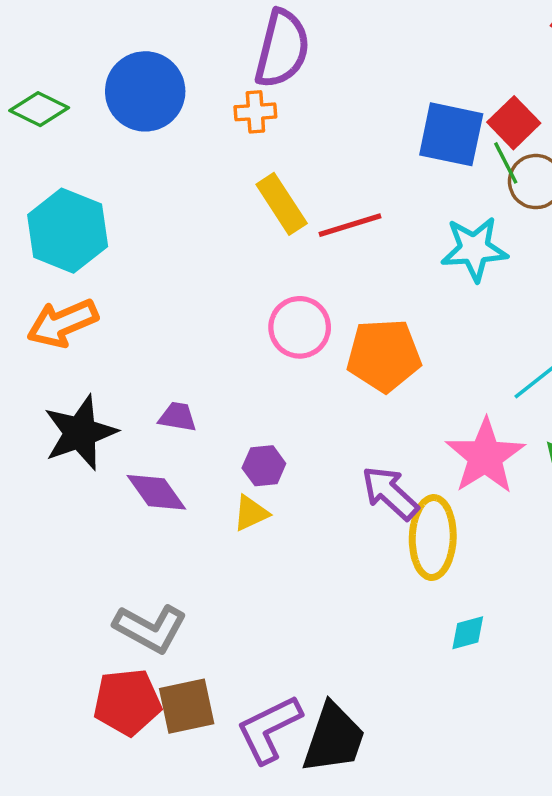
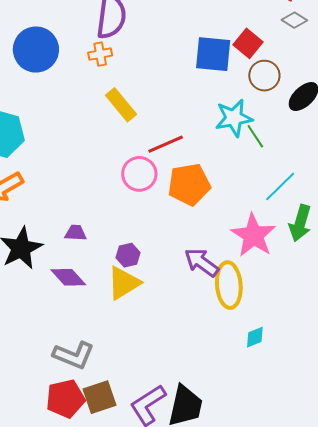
green line: (506, 163) -> (255, 136), moved
red line: (350, 225) -> (166, 144), moved
yellow triangle: (251, 513) -> (124, 283), size x1.6

